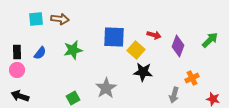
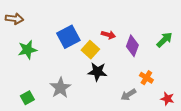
blue square: (114, 37) -> (68, 37), turned -30
orange cross: (192, 78) -> (146, 78), turned -32
gray arrow: (174, 95) -> (128, 95), turned 42

